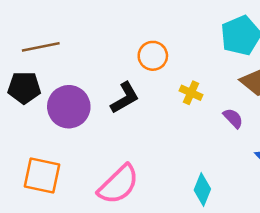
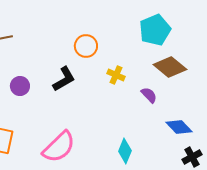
purple circle: (69, 107) -> (20, 86), size x0.6

